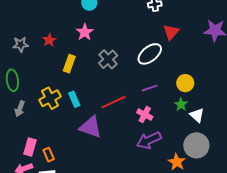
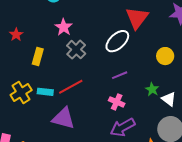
pink star: (85, 32) -> (64, 27), moved
red triangle: (171, 32) -> (137, 18), size x1.4
yellow circle: (185, 83) -> (165, 56), moved
cyan rectangle: (74, 99) -> (45, 92), turned -56
red line: (114, 102) -> (71, 87), moved

